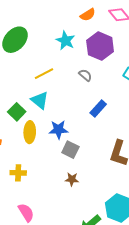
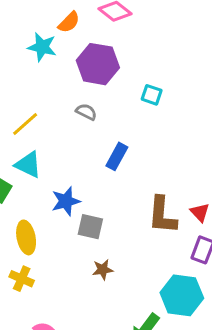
cyan star: (65, 41) -> (42, 47), moved
yellow ellipse: (30, 132) -> (26, 237), moved
yellow cross: (18, 173) -> (22, 279), turned 35

